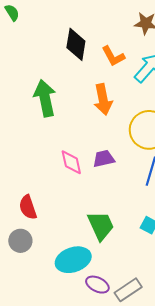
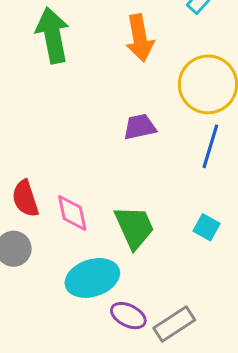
pink diamond: (71, 162) -> (72, 213), moved

